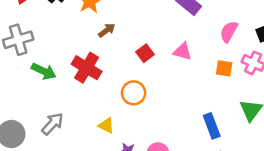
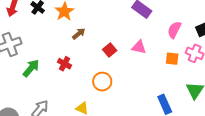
red cross: (87, 68) -> (64, 64), size x0.6
green arrow: (44, 71) -> (31, 68), turned -72

